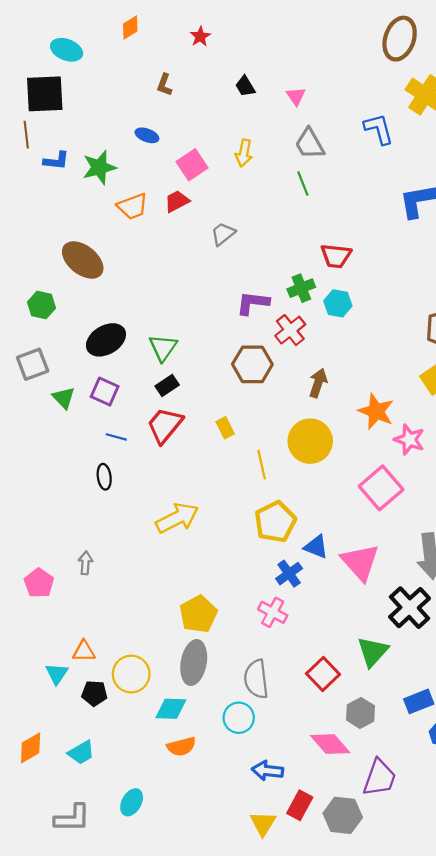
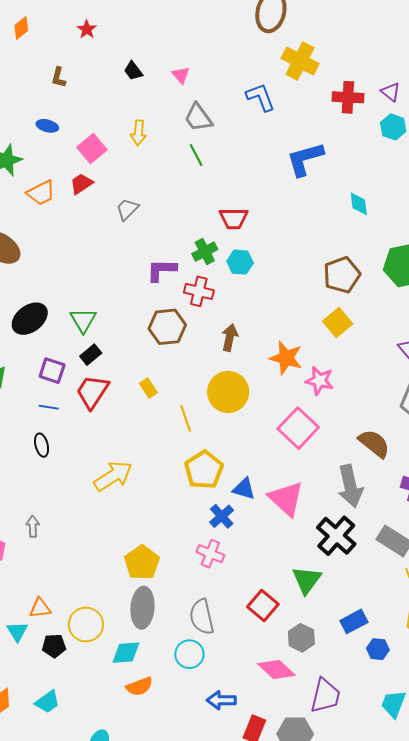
red cross: (290, 330) -> (199, 291), turned -32
purple square: (105, 392) -> (52, 371), moved

